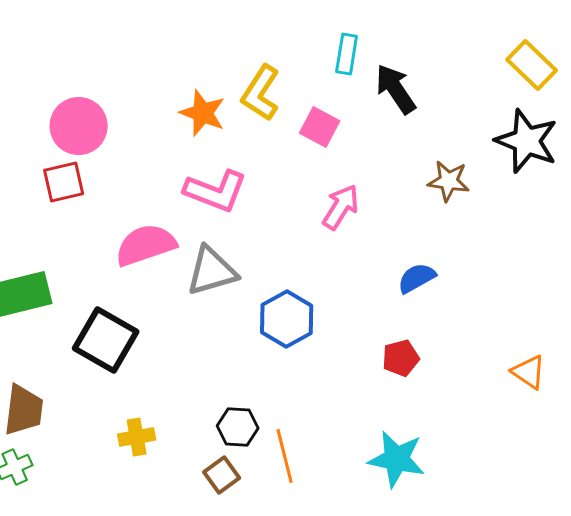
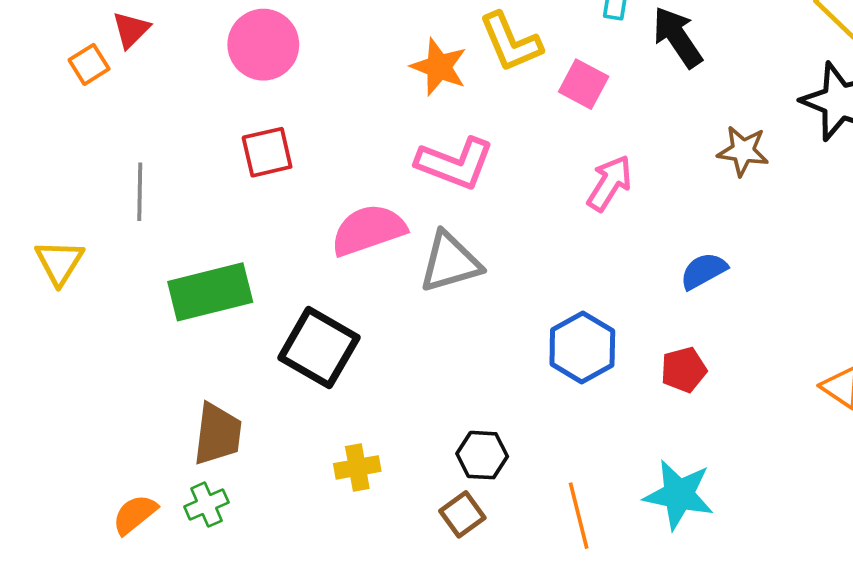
yellow L-shape: (261, 93) -> (511, 42), turned -56
pink circle: (79, 126) -> (263, 45), moved
blue hexagon: (287, 319) -> (582, 348), moved
orange line: (285, 456) -> (579, 516), moved

